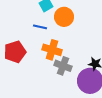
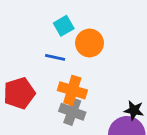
gray cross: (63, 66) -> (72, 112), moved

